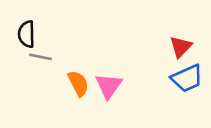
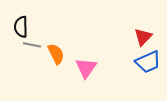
orange semicircle: (78, 83) -> (56, 54), moved

